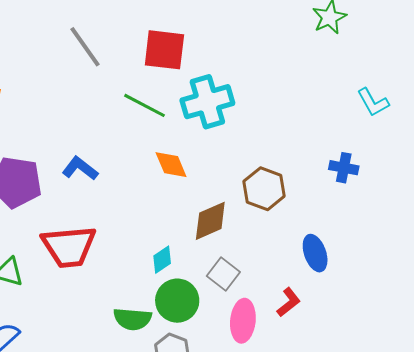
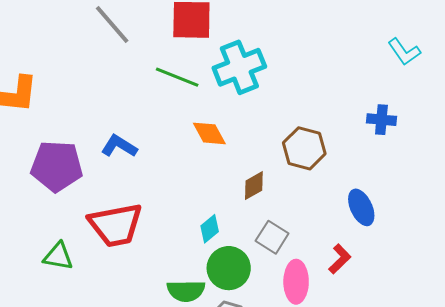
brown diamond: (210, 221) -> (254, 186), size x0.7

